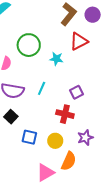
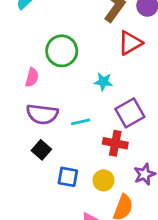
cyan star: (56, 59) -> (103, 82), moved
cyan line: (42, 88) -> (81, 122), moved, turned 56
purple square: (77, 92) -> (130, 113), size x1.5

